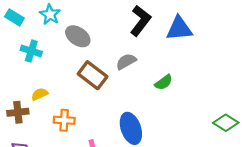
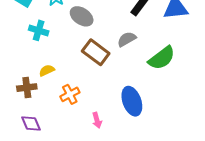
green semicircle: (164, 82) -> (162, 58), size x1.6
orange cross: (64, 120) -> (70, 94), turned -30

